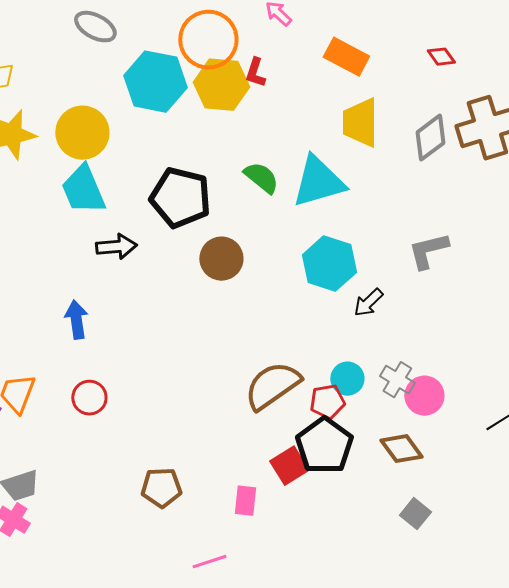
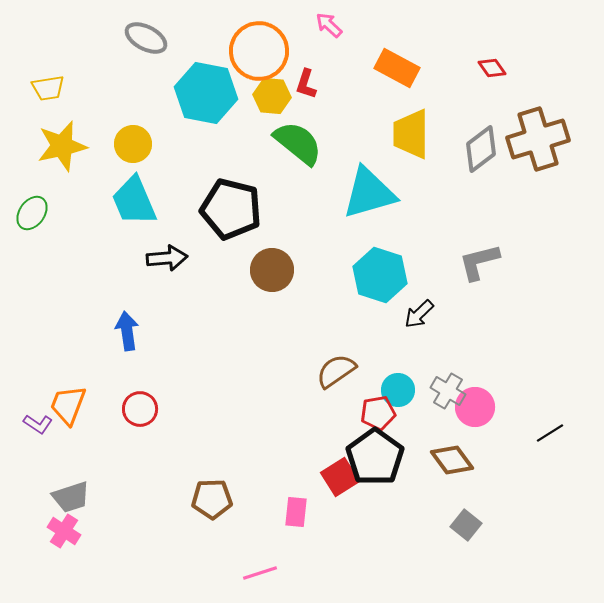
yellow hexagon: (221, 85) -> (272, 96), size x0.7
yellow circle: (82, 133) -> (133, 144), size x0.7
green semicircle: (261, 178) -> (298, 143), moved, size x1.4
brown semicircle: (272, 386) -> (336, 371), moved, size x0.7

